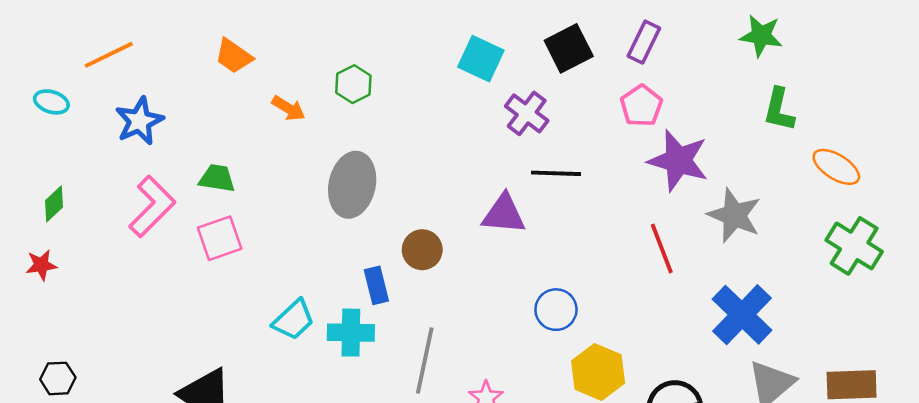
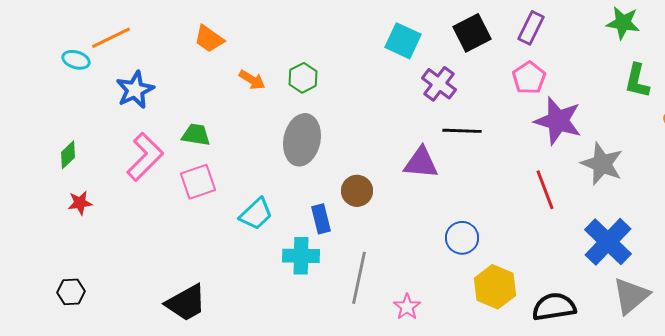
green hexagon: (353, 84) -> (303, 78), moved
cyan ellipse: (51, 102) -> (76, 60), moved
red star: (41, 265) -> (80, 203), moved
cyan trapezoid: (294, 320) -> (256, 214), moved

